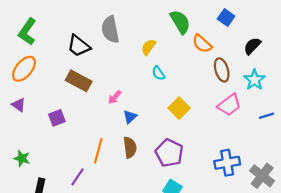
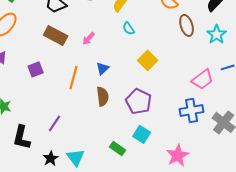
pink arrow: (115, 97) -> (89, 38), moved
pink trapezoid: (229, 105) -> (203, 79), moved
orange line: (98, 151) -> (74, 77), moved

